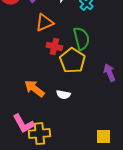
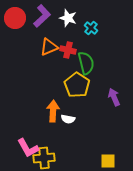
red cross: (54, 47) -> (68, 50), moved
orange arrow: (34, 89) -> (53, 111), moved, turned 55

